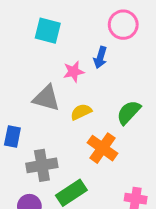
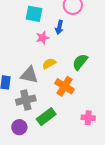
cyan square: (48, 31) -> (34, 14), moved
gray triangle: (46, 98) -> (29, 75), moved

